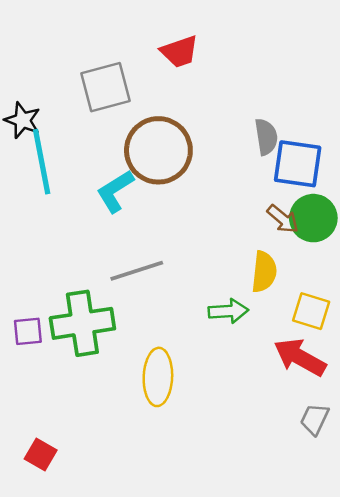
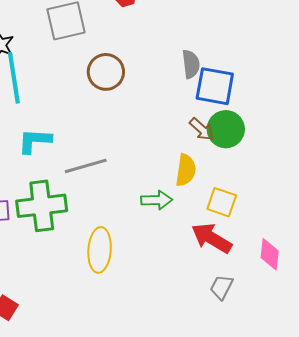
brown circle: (158, 150) -> (106, 72), size x0.7
cyan L-shape: (115, 191) -> (35, 141), moved, turned 33

